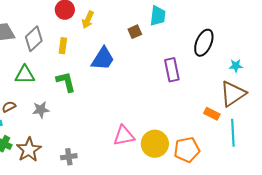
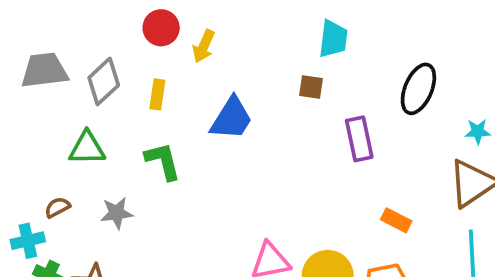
brown square: (135, 32) -> (311, 87), moved, turned 32
orange rectangle: (212, 114) -> (396, 220), moved

